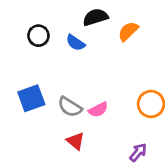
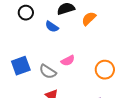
black circle: (38, 36) -> (26, 13), moved
pink semicircle: (98, 110) -> (68, 61), moved

